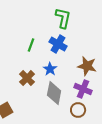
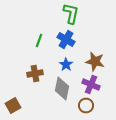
blue star: (50, 69) -> (66, 64), moved
brown cross: (27, 78) -> (35, 74), turned 35

